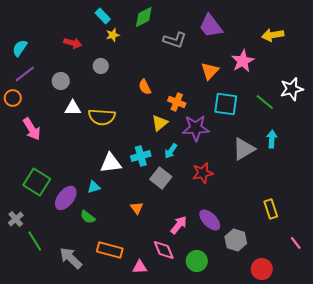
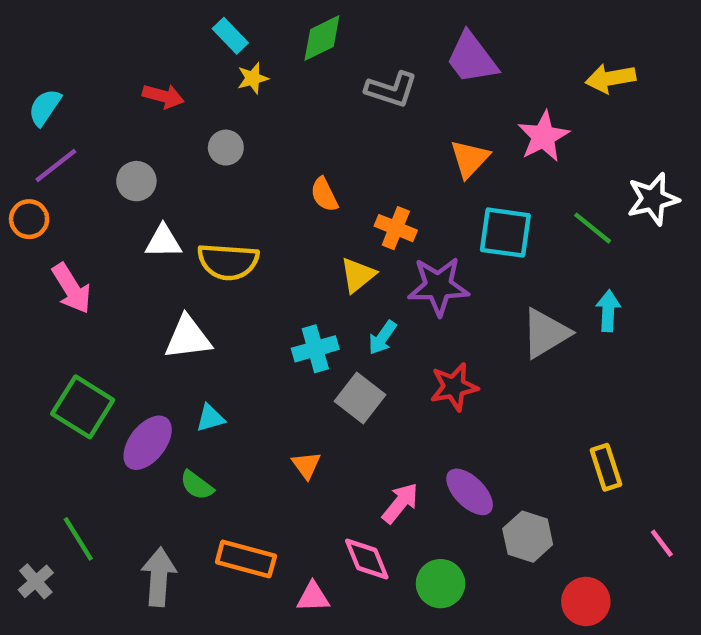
white triangle: (111, 163) -> (188, 338), moved
gray cross: (16, 219) -> (36, 581), moved
gray arrow: (71, 258) -> (159, 577), turned 50

